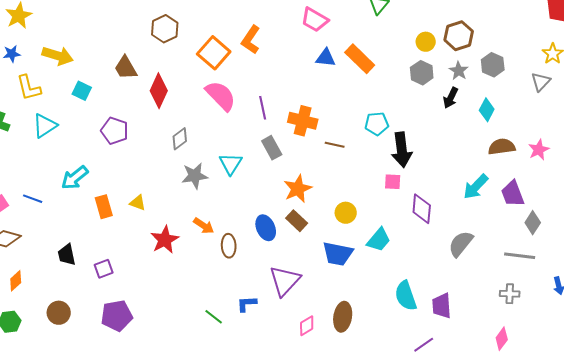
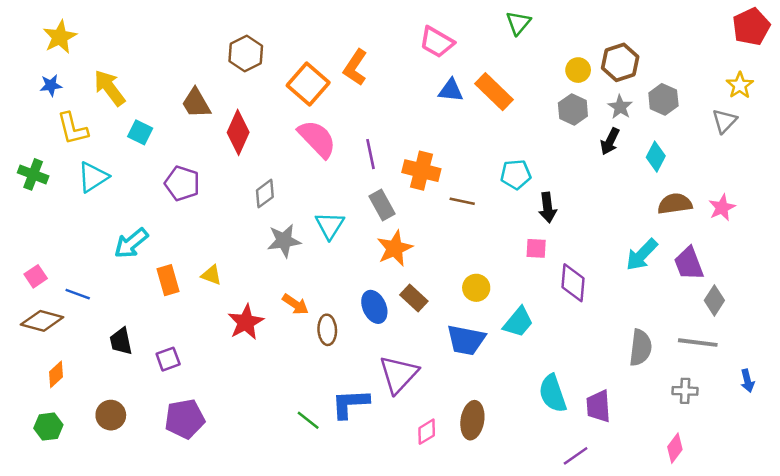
yellow arrow: (58, 56) -> (110, 88), turned -144
black arrow: (402, 150) -> (548, 208), size x0.7
orange star: (298, 189) -> (395, 248), moved
blue line: (33, 199) -> (78, 294), moved
gray semicircle: (461, 244) -> (640, 348), moved, turned 148
blue L-shape: (247, 304) -> (350, 404), size x1.5

